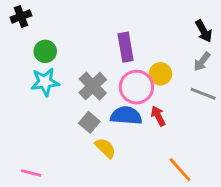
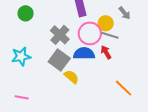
gray arrow: (202, 62) -> (125, 13), moved, turned -72
cyan star: (45, 82) -> (21, 56), moved
gray line: (203, 94) -> (110, 35), moved
gray square: (89, 122) -> (59, 60), size x1.5

